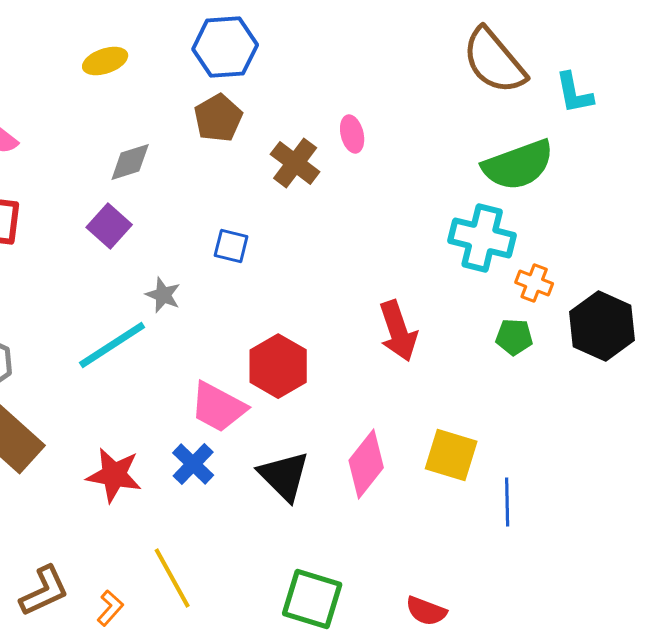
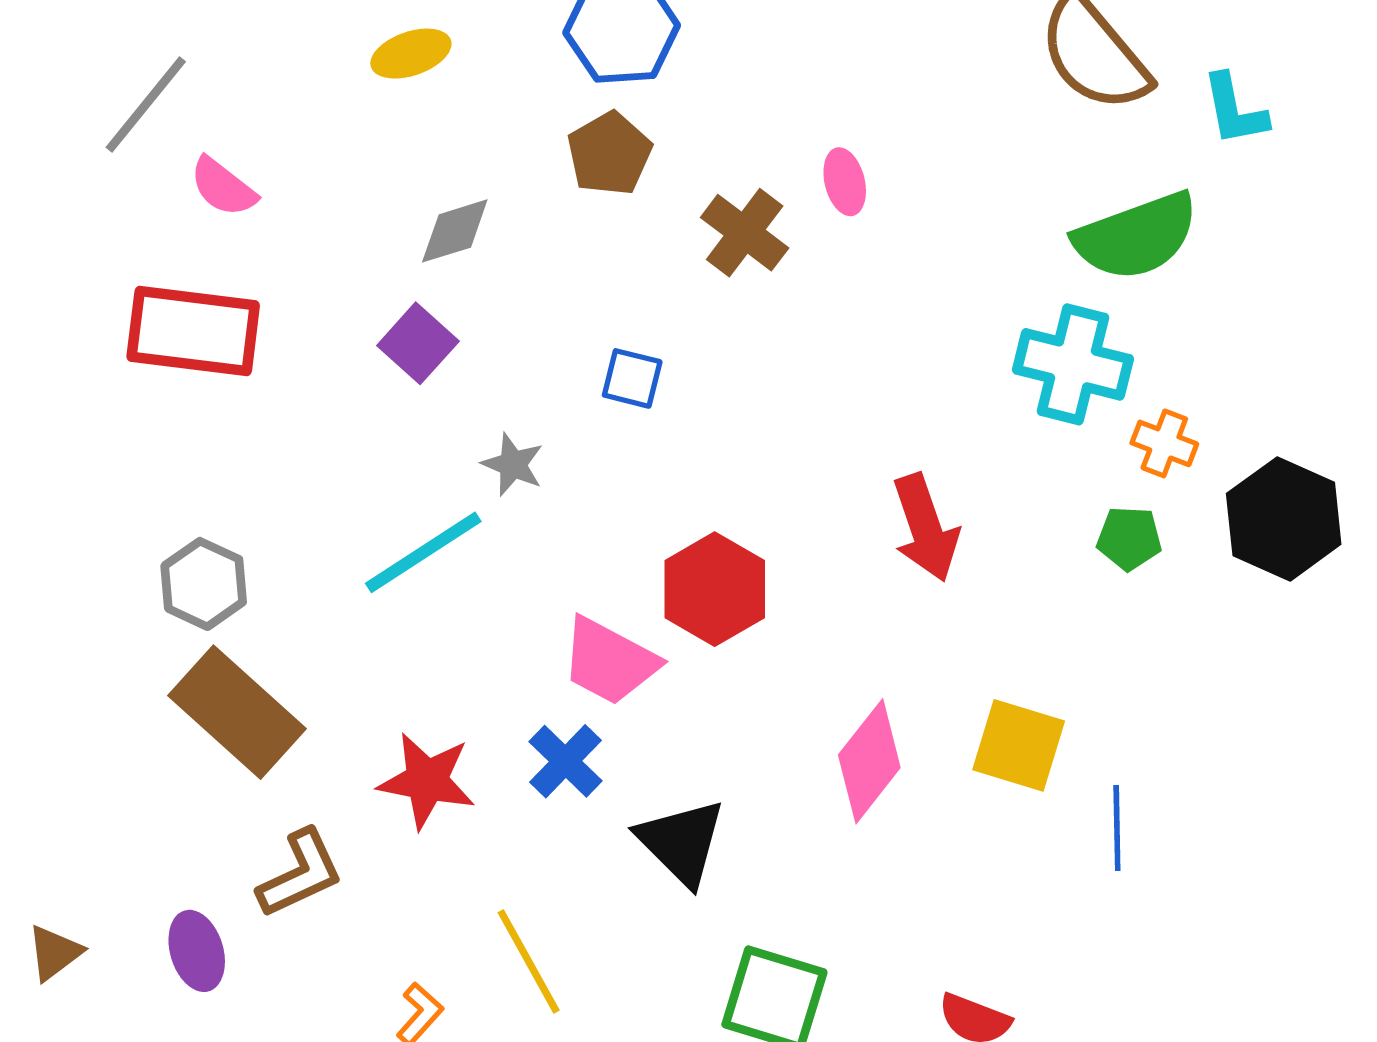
black triangle: (284, 476) -> (681, 842), moved
brown L-shape: (44, 591) -> (300, 874), moved

